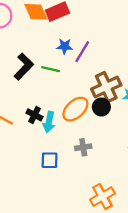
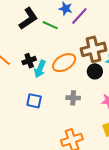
black circle: (101, 107) -> (95, 71), moved
black cross: (35, 115) -> (29, 61), turned 32
gray cross: (83, 147) -> (73, 98), moved

